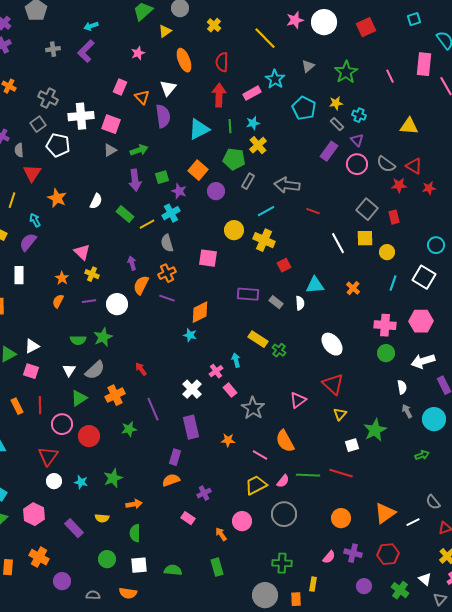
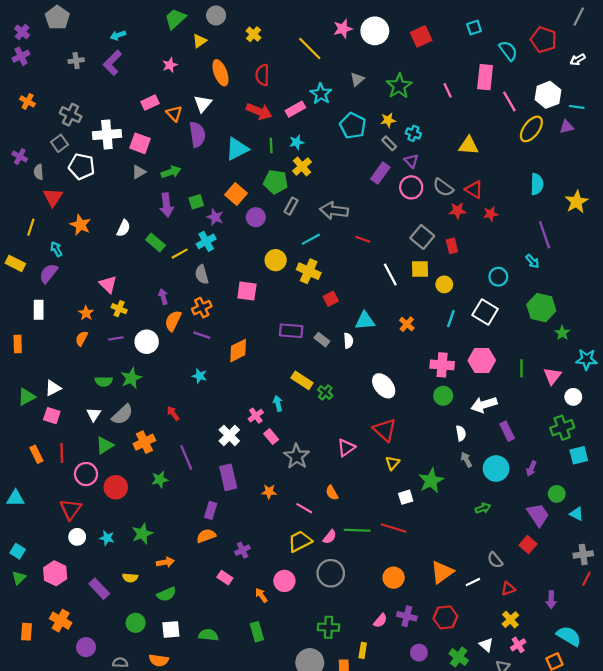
pink rectangle: (120, 87) -> (150, 103), turned 42
red arrow: (219, 95) -> (259, 111), turned 110
cyan star: (190, 335) -> (200, 376), moved
orange semicircle: (285, 441) -> (332, 493), size x0.6
green semicircle: (135, 533) -> (166, 594), turned -114

